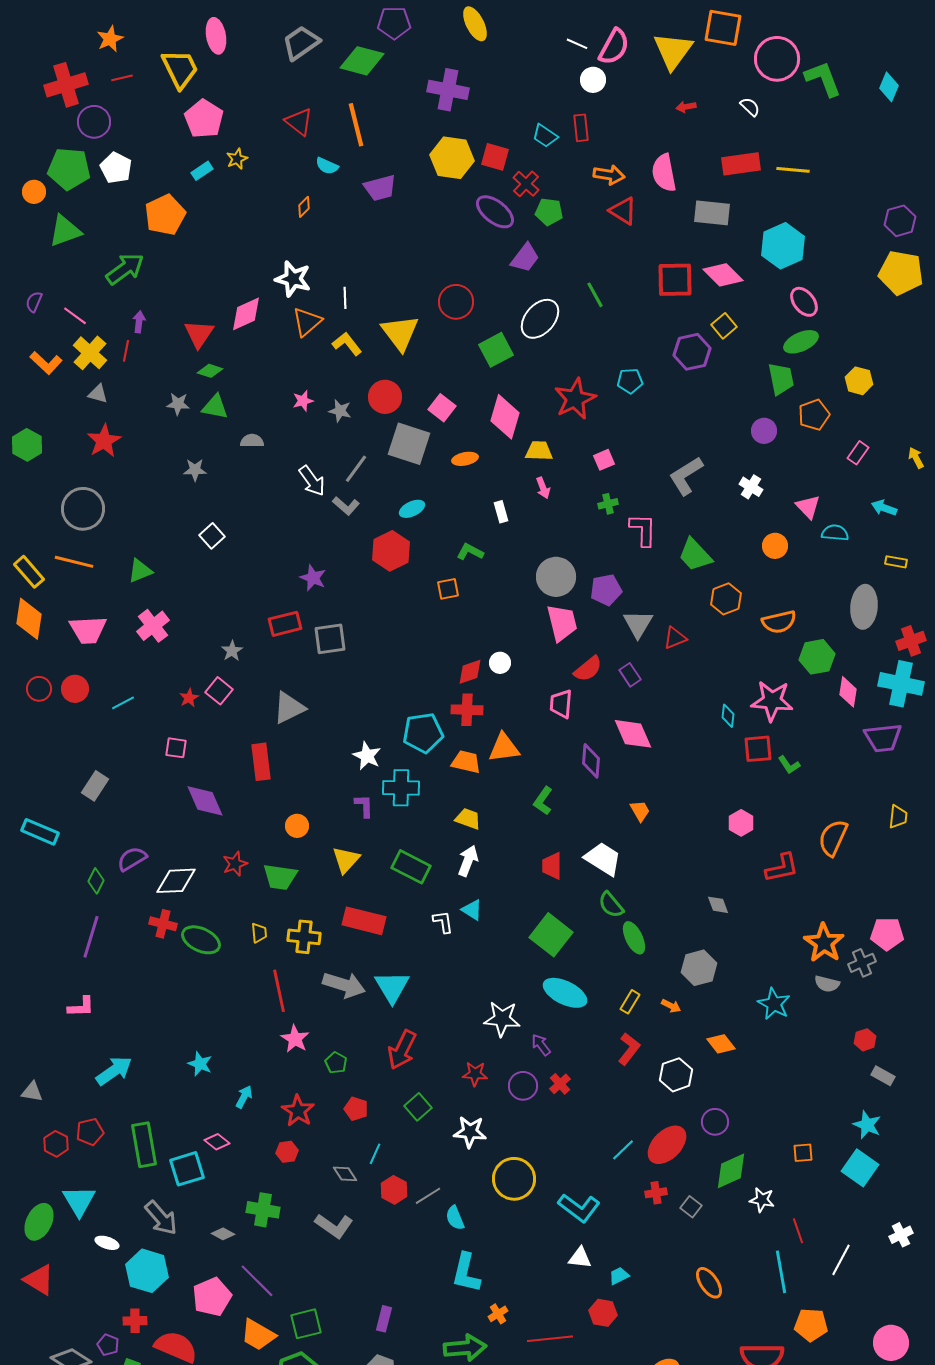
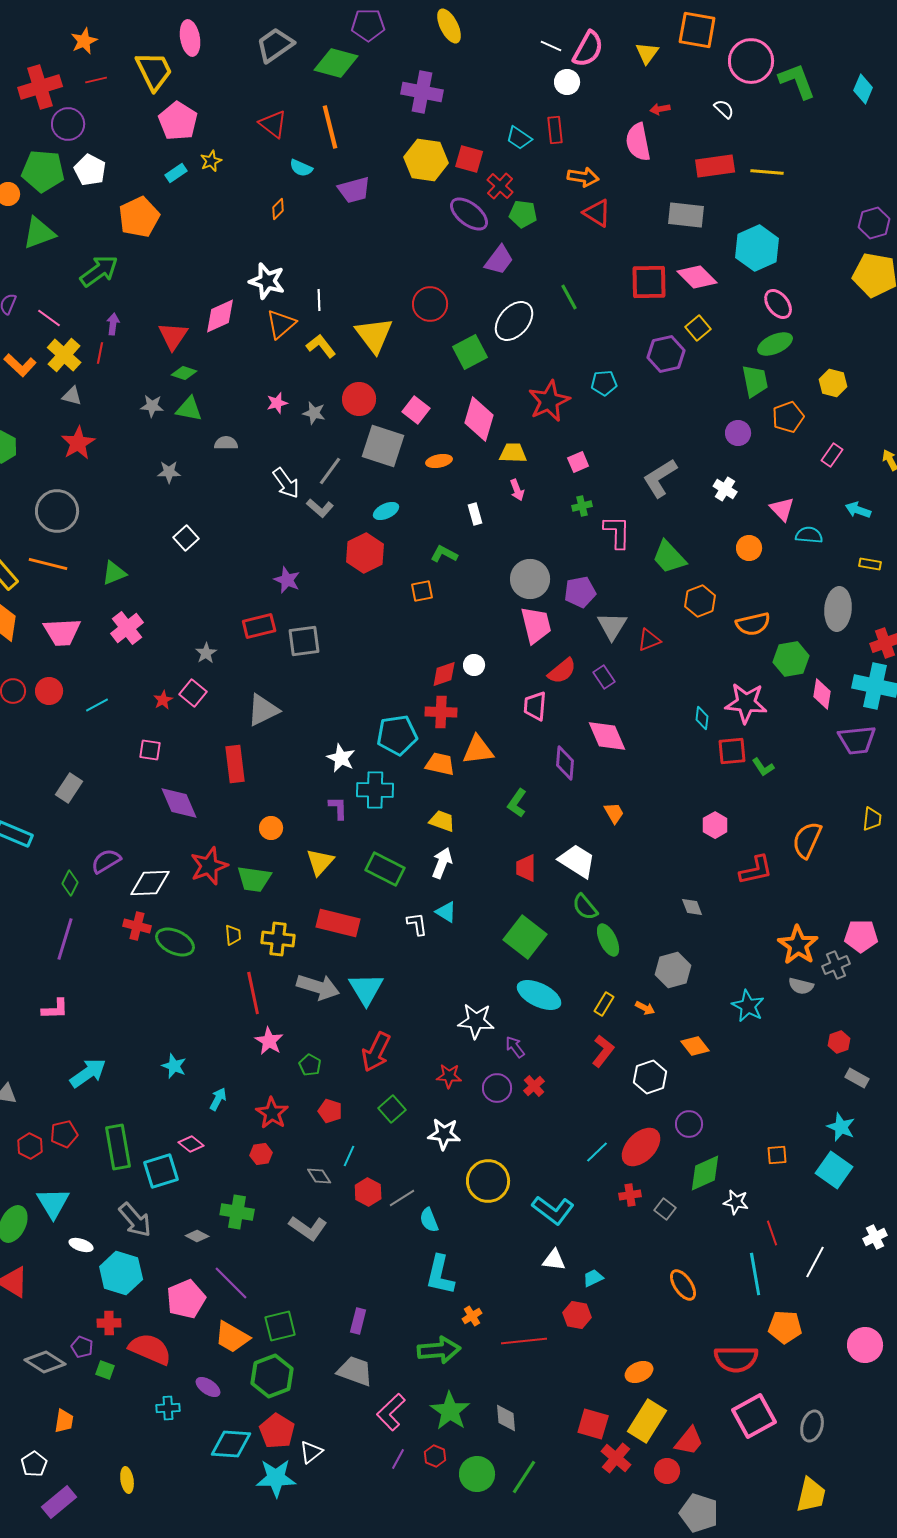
yellow triangle: (673, 51) -> (647, 53), size x0.6
pink semicircle: (664, 173) -> (638, 142), moved
red star: (235, 864) -> (209, 866), size x1.5

